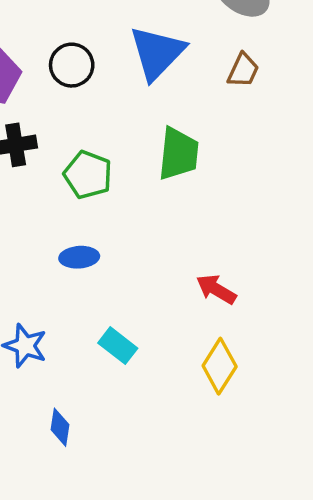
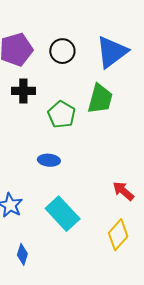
green trapezoid: (178, 154) -> (100, 99), moved
cyan rectangle: (118, 346) -> (63, 214), size x1.6

